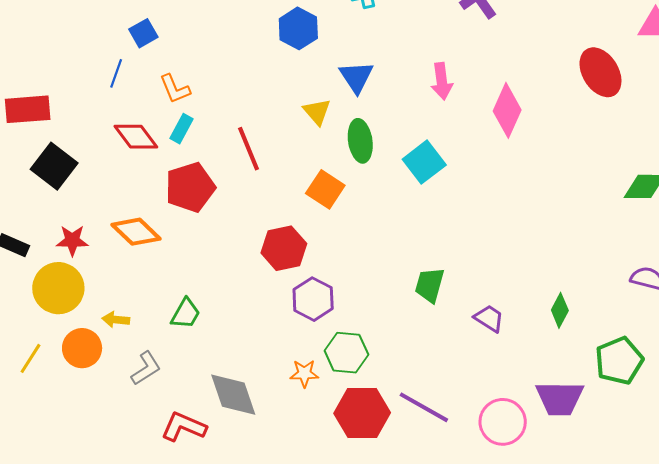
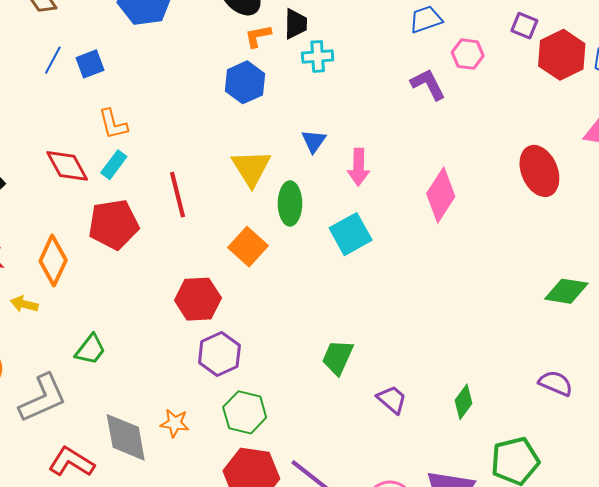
blue line: (116, 73) -> (53, 60), moved
blue triangle: (356, 77) -> (314, 141), moved, size x0.7
pink arrow: (442, 81) -> (359, 167), moved
yellow triangle: (317, 112) -> (251, 168), size x1.4
orange diamond: (136, 232) -> (53, 261), turned 63
yellow arrow: (116, 320) -> (24, 304), moved
gray L-shape: (146, 368) -> (43, 398), size x1.5
orange star: (304, 373) -> (175, 423), moved

